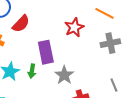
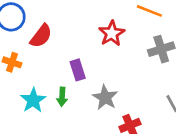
purple rectangle: (46, 52) -> (78, 70), size x0.7

